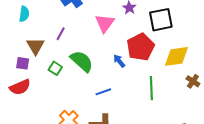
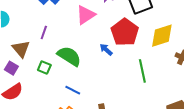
pink triangle: (105, 23) -> (86, 15), turned 30
purple square: (23, 63) -> (11, 68), turned 32
blue line: (103, 92) -> (73, 90), moved, turned 56

